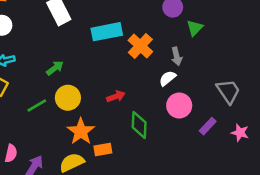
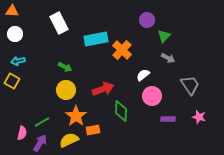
gray arrow: (177, 56) -> (168, 58), moved, turned -48
green arrow: (55, 68) -> (65, 67), moved, turned 64
red arrow: (116, 96) -> (103, 89), size x1.5
green line: (37, 105) -> (42, 122), moved
purple rectangle: (208, 126) -> (168, 119), moved, turned 48

